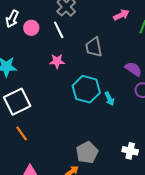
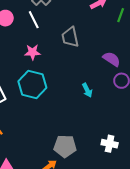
cyan hexagon: (86, 89) -> (32, 85), moved
gray pentagon: (87, 152) -> (65, 146), turned 30

